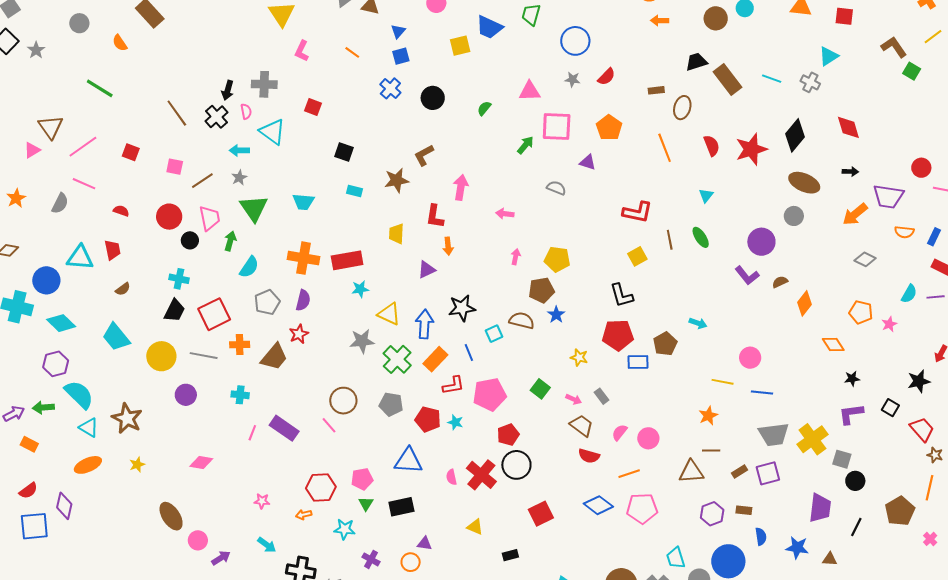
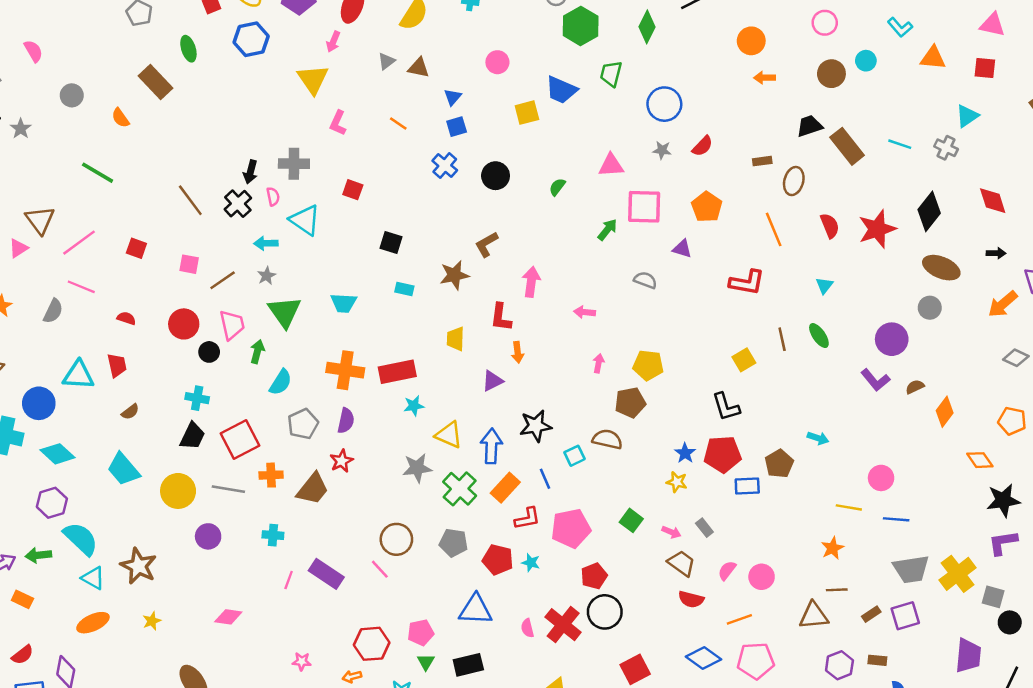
red L-shape: (637, 212) -> (747, 282), moved
blue star: (556, 315) -> (685, 453), moved
black star: (852, 379) -> (1003, 500), size x1.8

